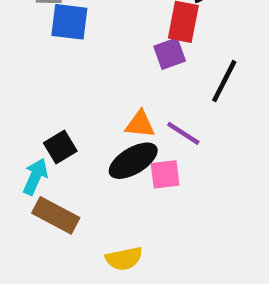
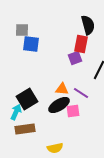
black square: (60, 147) -> (27, 99), size x1.5
brown rectangle: (56, 215) -> (25, 129), turned -36

